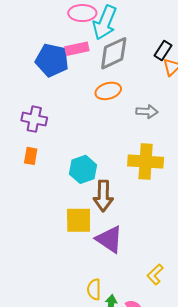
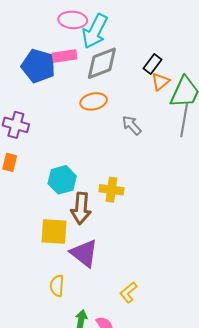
gray arrow: (147, 112) -> (132, 125), turned -140
yellow cross: (146, 162) -> (111, 190), moved, size x0.7
yellow semicircle: (94, 289) -> (57, 286), moved

